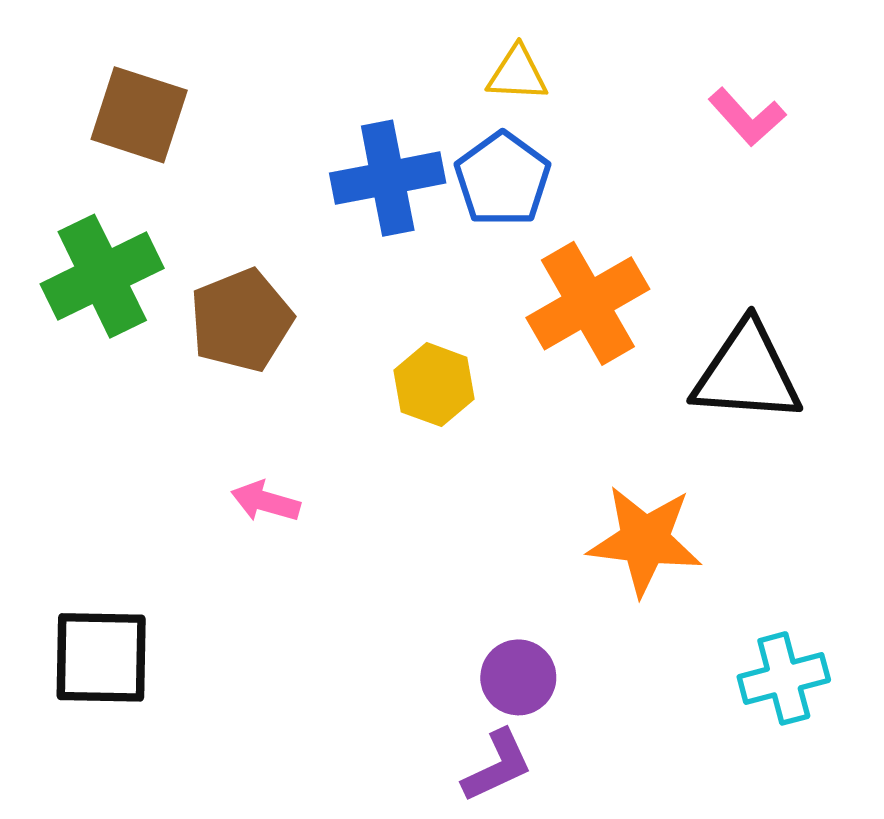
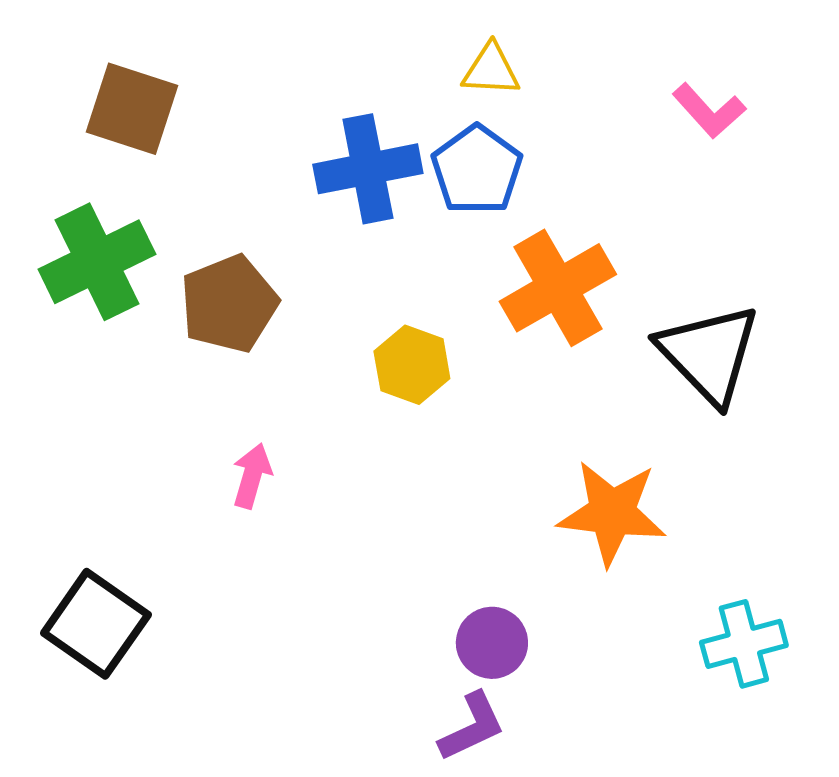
black triangle: (747, 373) -> (709, 354), turned 42
pink arrow: (265, 501) -> (252, 476), turned 90
black square: (101, 657) -> (96, 624), turned 34

